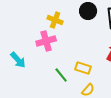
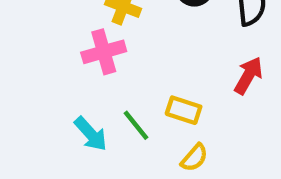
cyan arrow: (18, 60) -> (91, 134), moved

